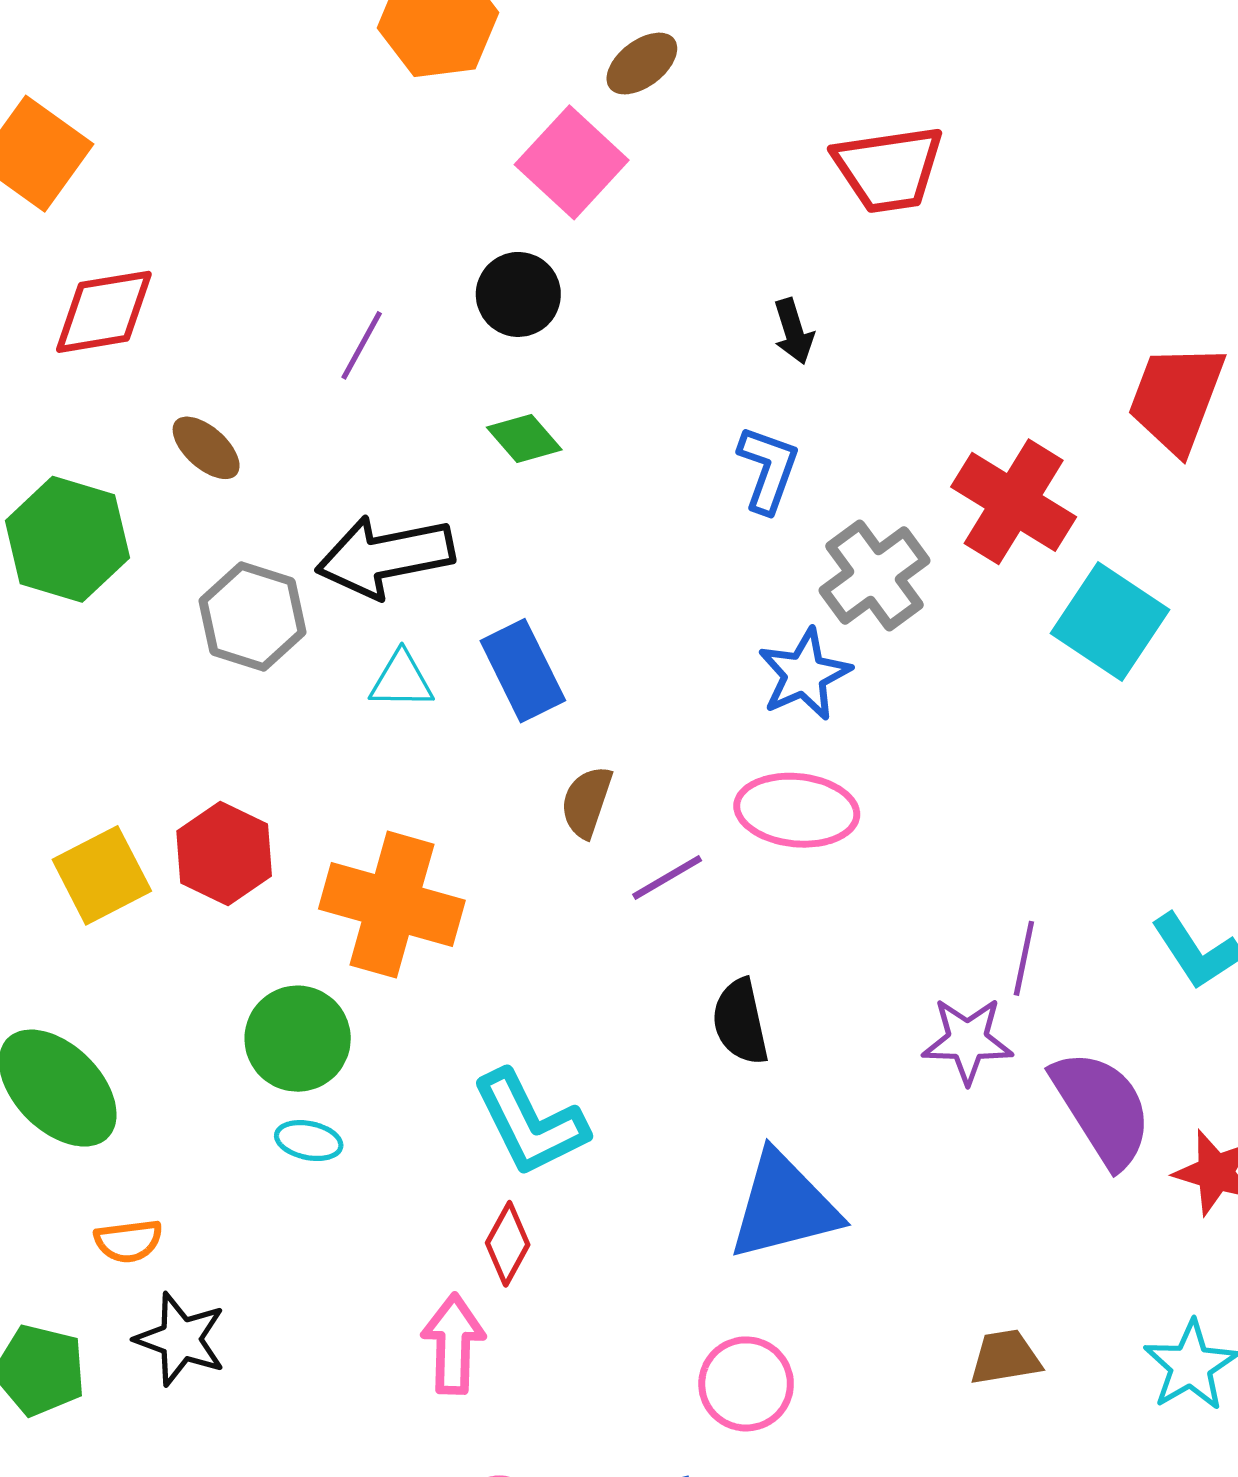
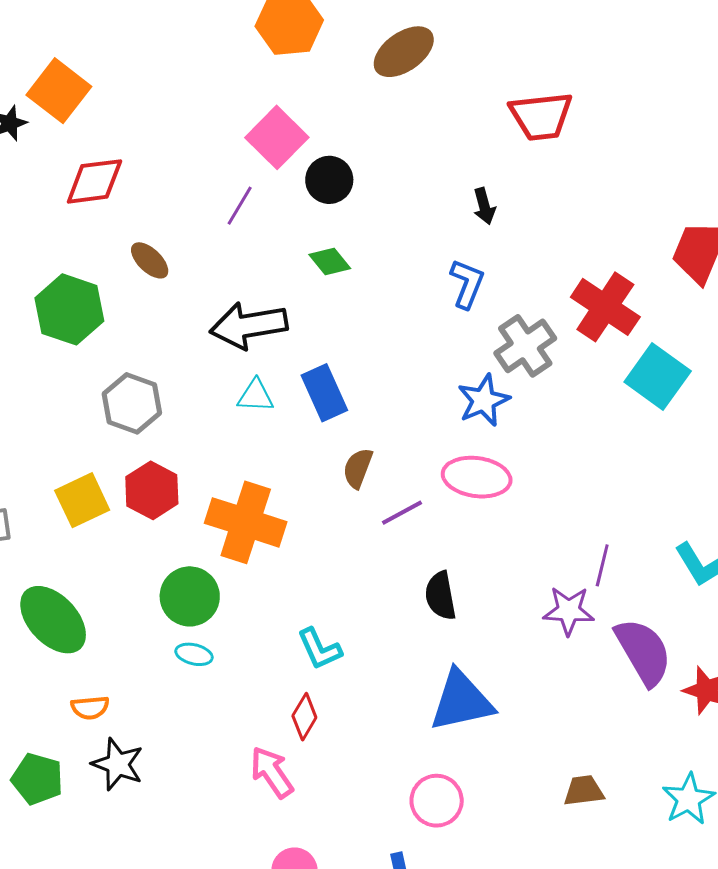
brown ellipse: (642, 64) -> (404, 52), size x1.5
pink square: (572, 162) -> (277, 137), moved
gray hexagon: (252, 617) -> (132, 403), moved
cyan L-shape: (530, 1123) -> (319, 649), size x0.7
pink arrow: (453, 1344) -> (272, 772), turned -38

